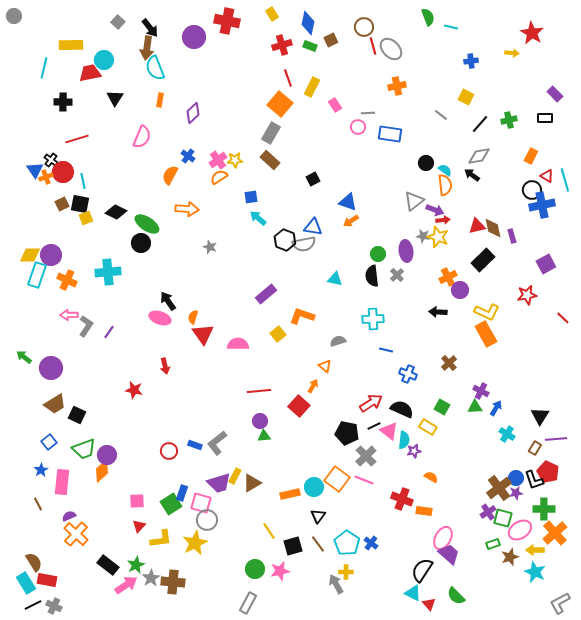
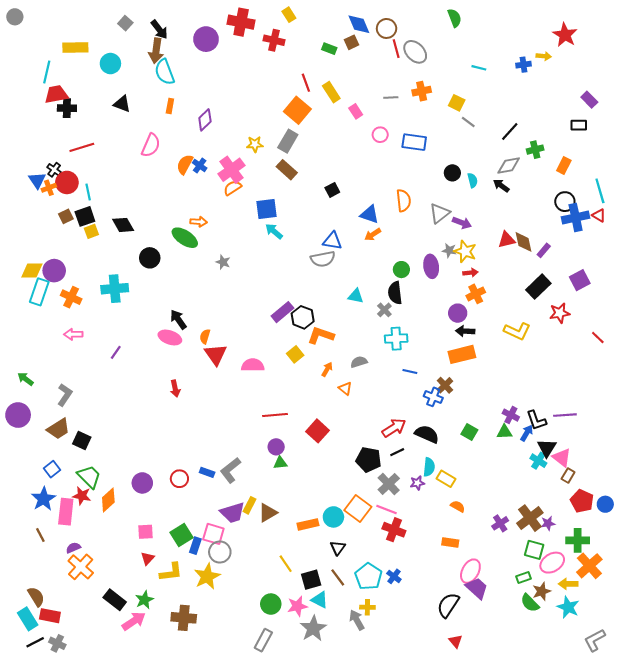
blue diamond: (308, 23) -> (359, 24), moved, turned -35
cyan line: (451, 27) -> (479, 68), moved
red cross: (282, 45) -> (274, 40), moved, turned 30
blue cross: (471, 61) -> (524, 65), moved
red trapezoid: (90, 73) -> (56, 94), moved
yellow rectangle: (312, 87) -> (331, 92), turned -60
yellow square: (466, 97) -> (457, 103), moved
black triangle: (115, 98) -> (122, 104), turned -42
gray line: (368, 113) -> (391, 98), moved
green cross: (509, 120) -> (535, 150), moved
pink cross: (218, 160) -> (231, 170), size x1.4
yellow star: (235, 160) -> (255, 144), moved
cyan semicircle: (445, 170) -> (473, 180), turned 40
orange semicircle: (170, 175) -> (185, 164), moved
red triangle: (547, 176) -> (599, 215), moved
orange semicircle: (445, 185) -> (404, 201), moved
blue square: (251, 197) -> (267, 209), size x1.5
black square: (80, 204) -> (85, 216), turned -30
orange arrow: (187, 209) -> (199, 222), size x0.7
black diamond: (116, 212) -> (123, 225), turned 35
red arrow: (443, 220) -> (470, 273), moved
green ellipse: (147, 224) -> (185, 238), moved
purple rectangle: (512, 236) -> (544, 250), turned 56
black hexagon: (285, 240) -> (303, 317), moved
black rectangle: (483, 260) -> (538, 287), moved
gray cross: (397, 275) -> (384, 310), moved
purple circle: (460, 290) -> (458, 313), moved
gray L-shape: (86, 326) -> (65, 395), moved
orange rectangle: (486, 334) -> (462, 354), moved, turned -75
brown cross: (449, 363) -> (445, 385), moved
purple circle: (51, 368) -> (18, 415), moved
orange arrow: (313, 386) -> (327, 369), moved
red star: (134, 390) -> (82, 496), moved
black triangle: (540, 416) -> (547, 448), moved
yellow rectangle: (428, 427) -> (446, 479), moved
pink triangle: (389, 431) -> (562, 457), moved
purple line: (556, 439) -> (565, 415), moved
green trapezoid: (84, 449) -> (89, 477), turned -115
purple star: (414, 451) -> (417, 483), moved
purple circle: (107, 455) -> (142, 483), moved
blue star: (41, 470) -> (44, 499), size x1.6
blue circle: (516, 478) -> (605, 504), moved
black L-shape: (534, 480) -> (536, 420), moved
blue rectangle: (182, 493) -> (195, 546), moved
red cross: (402, 499) -> (394, 530), moved
purple cross: (488, 512) -> (500, 523), moved
gray star: (151, 578) -> (313, 628), moved, size x1.4
cyan triangle: (413, 593) -> (320, 600), moved
green semicircle: (456, 596) -> (530, 603), moved

